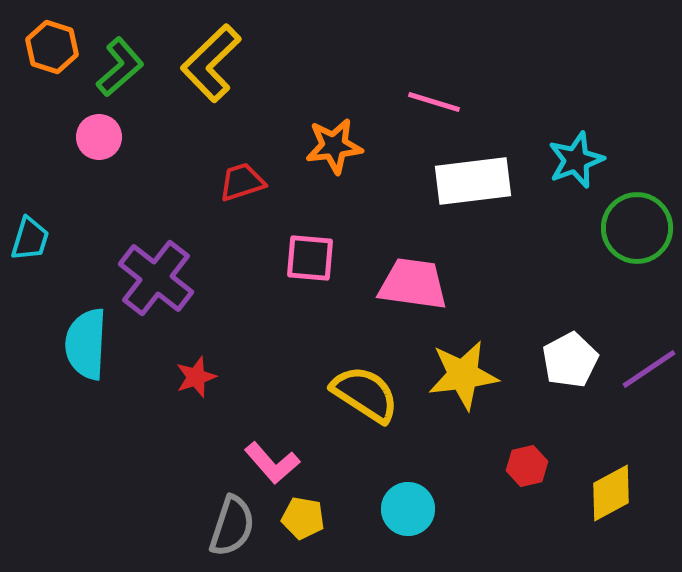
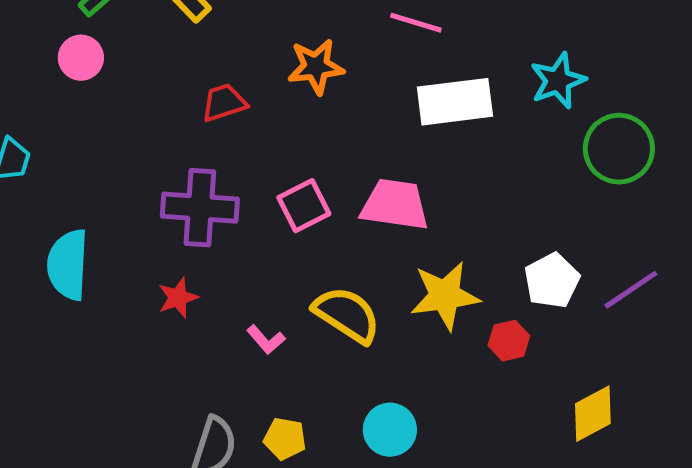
pink square: (310, 258) -> (304, 206), moved, turned -32
purple cross: (156, 278) -> (200, 208), moved, turned -34
pink L-shape: (272, 463) -> (266, 340), moved, size x0.7
red hexagon: (527, 466) -> (509, 341), moved

